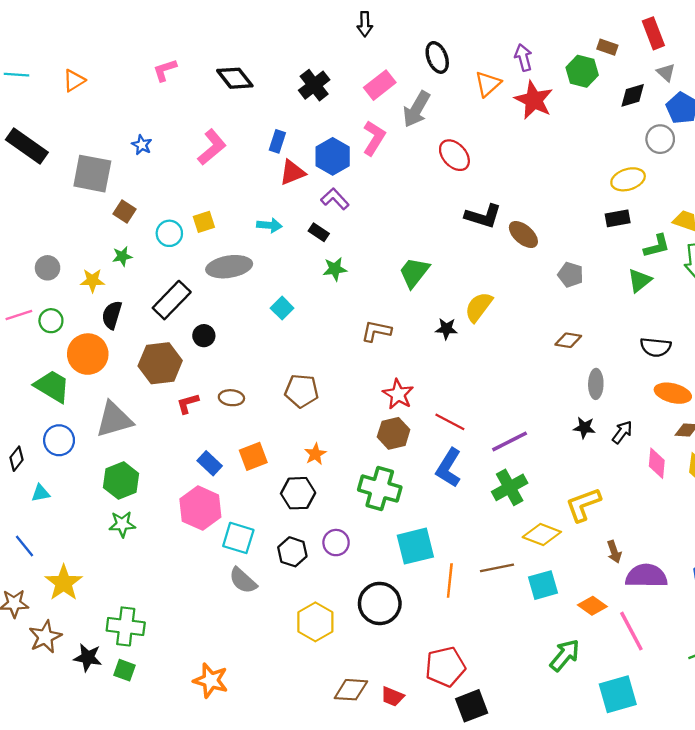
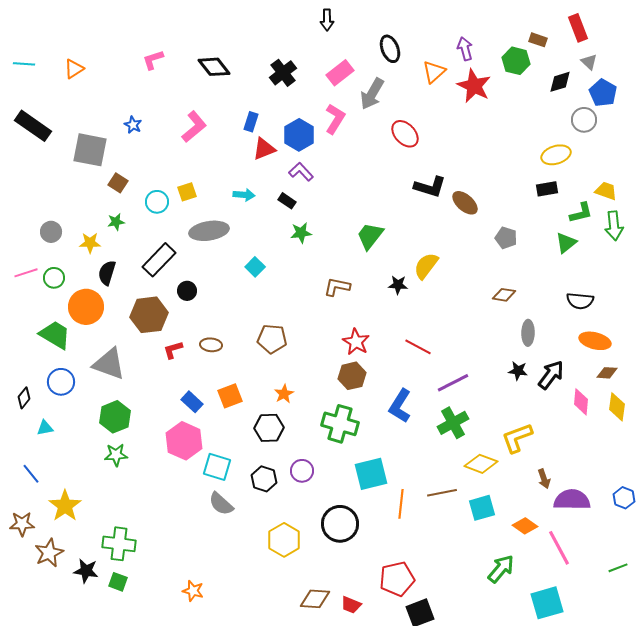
gray triangle: (114, 420) -> (109, 364), turned 36
red line: (450, 422) -> (418, 347), moved
black arrow: (622, 432) -> (551, 375), size x1.4
orange star: (211, 681) -> (193, 591), size x0.7

